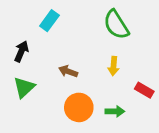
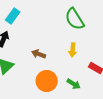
cyan rectangle: (49, 21) -> (13, 16), moved
green arrow: (115, 111) -> (74, 84), turned 32

